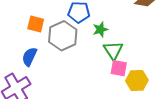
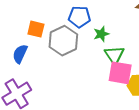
blue semicircle: (29, 57) -> (20, 54), moved
pink square: (119, 68) -> (120, 73), size x1.4

